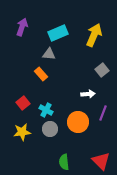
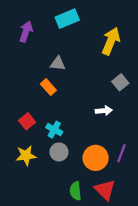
cyan rectangle: (58, 33) -> (67, 19), moved
purple line: (103, 113) -> (122, 153), moved
orange circle: (78, 122) -> (96, 158), moved
red triangle: (101, 161) -> (105, 190), moved

